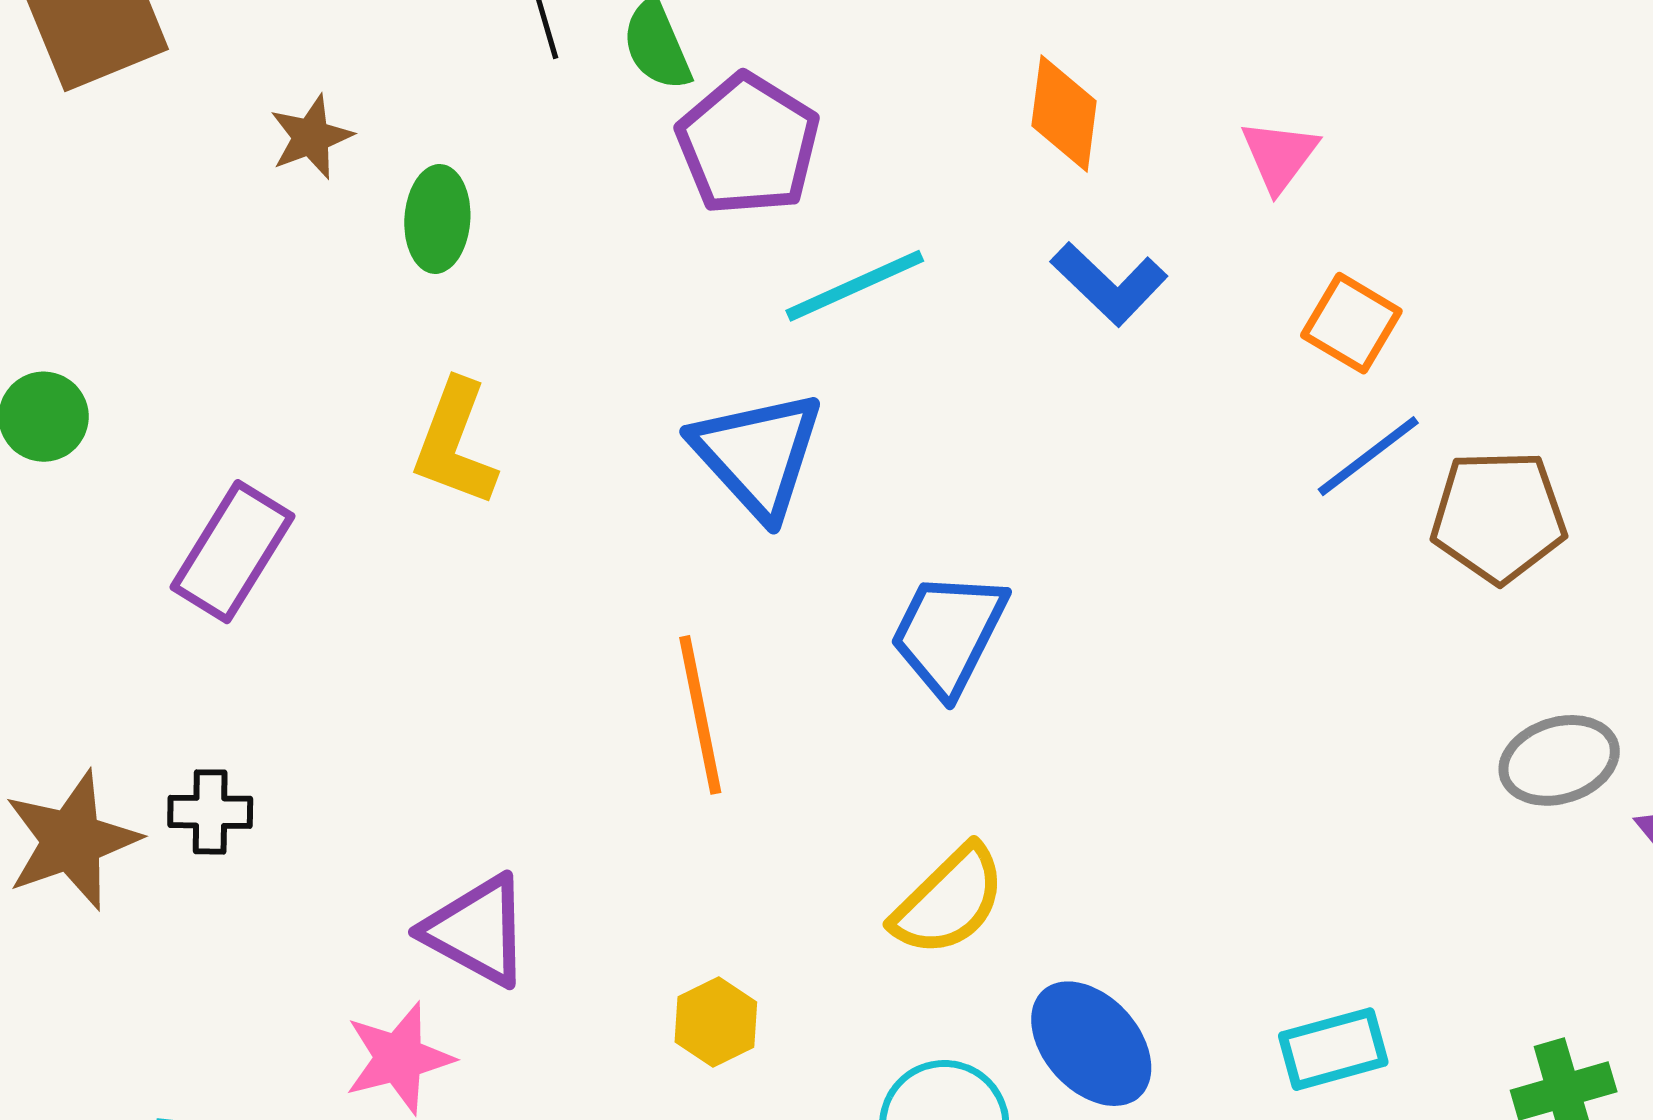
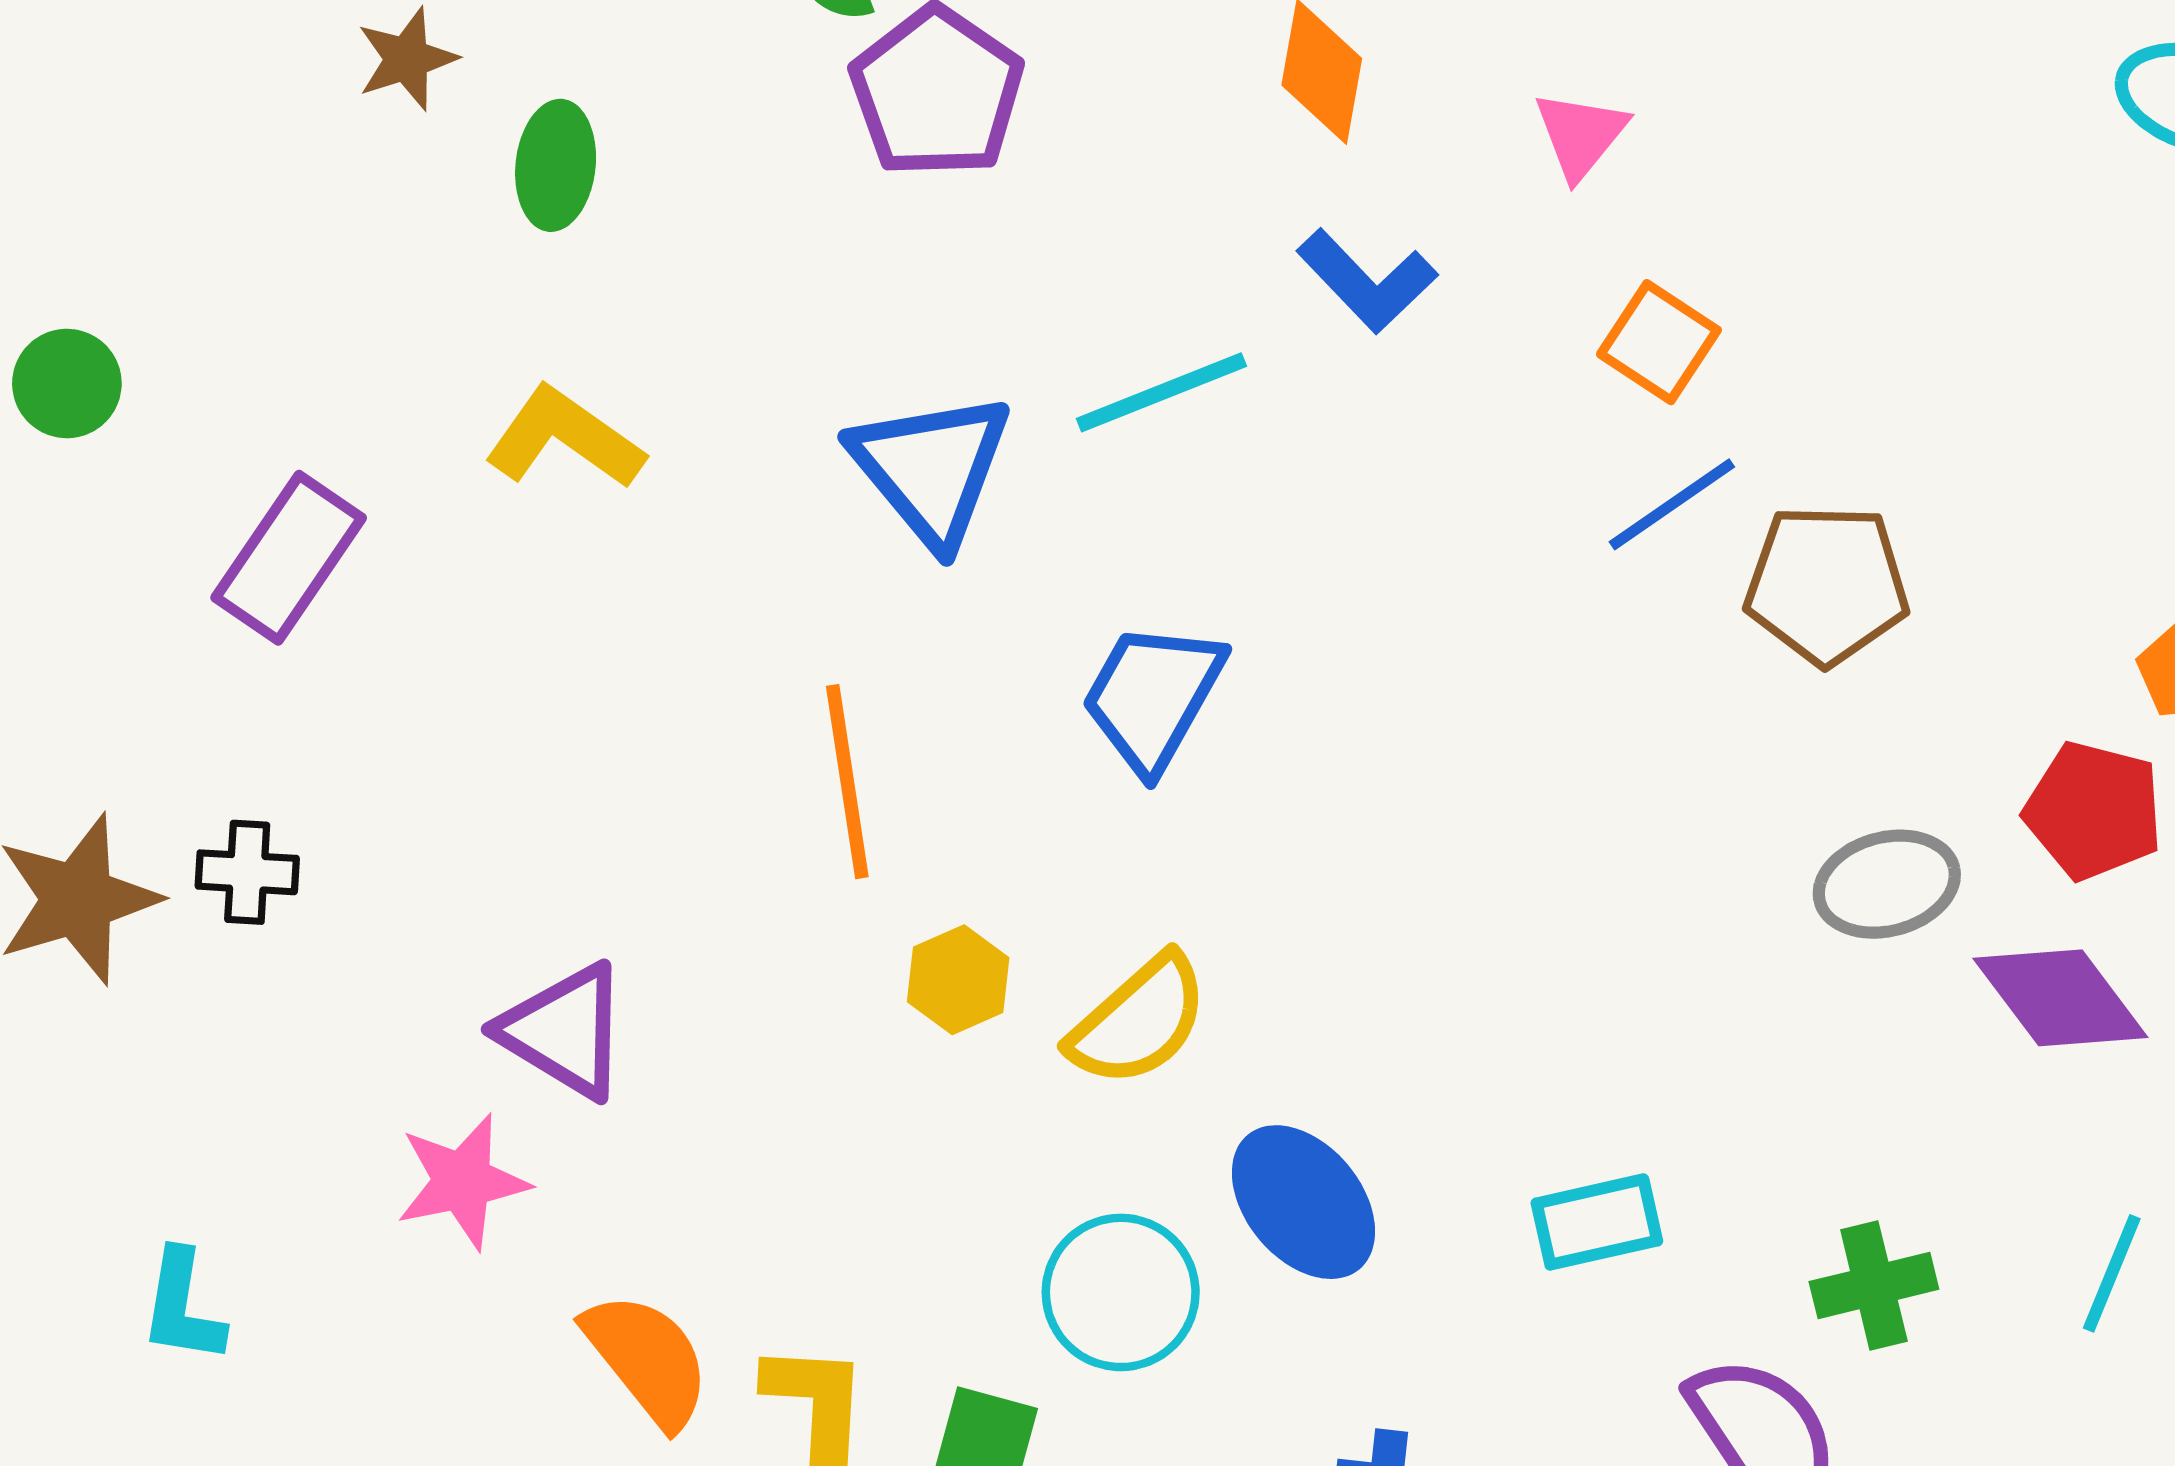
cyan line: (855, 286) -> (1161, 392), moved
yellow L-shape: (455, 443) -> (564, 438), turned 102
yellow hexagon: (716, 1022) -> (958, 980), moved

